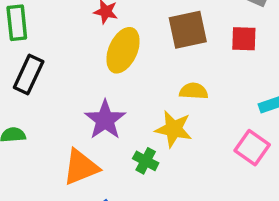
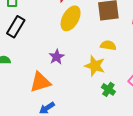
purple star: (105, 120) -> (57, 57), size x0.7
green cross: (146, 161) -> (108, 89), moved

